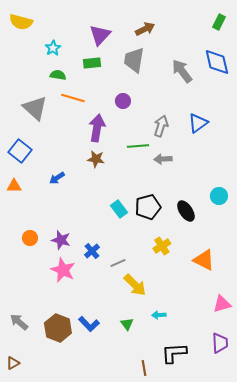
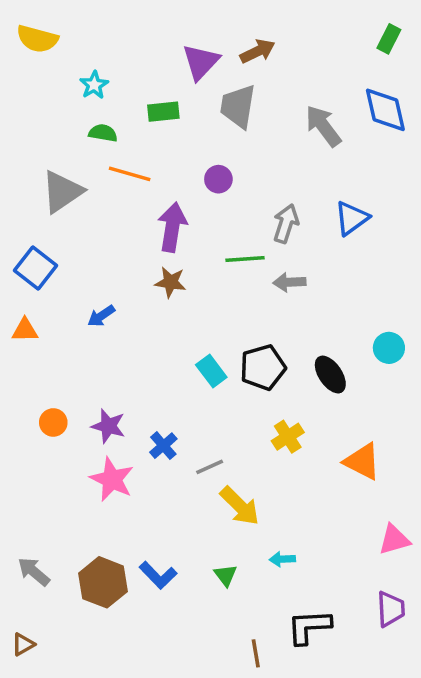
purple triangle: (100, 35) -> (201, 62), moved
gray triangle: (35, 108) -> (62, 192), turned 44

